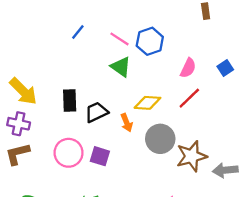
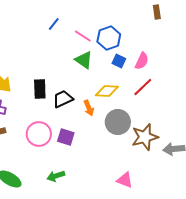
blue line: (78, 32) -> (54, 24), moved
blue square: (225, 68) -> (119, 61), moved, turned -32

